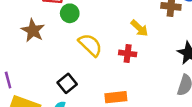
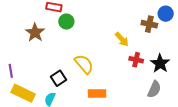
yellow semicircle: (90, 45) -> (84, 64), moved
red cross: (128, 53) -> (136, 60), moved

